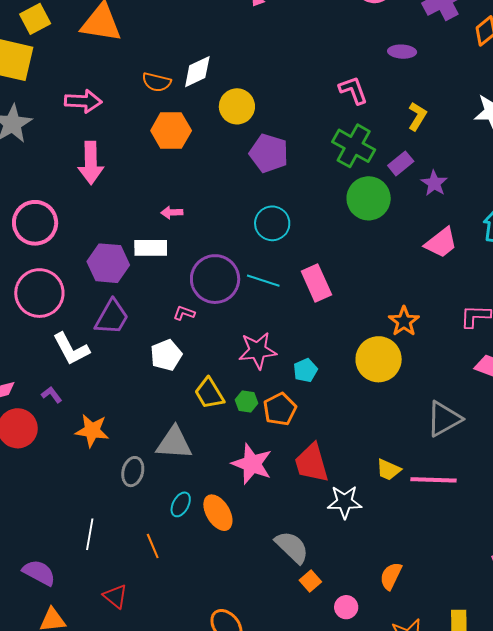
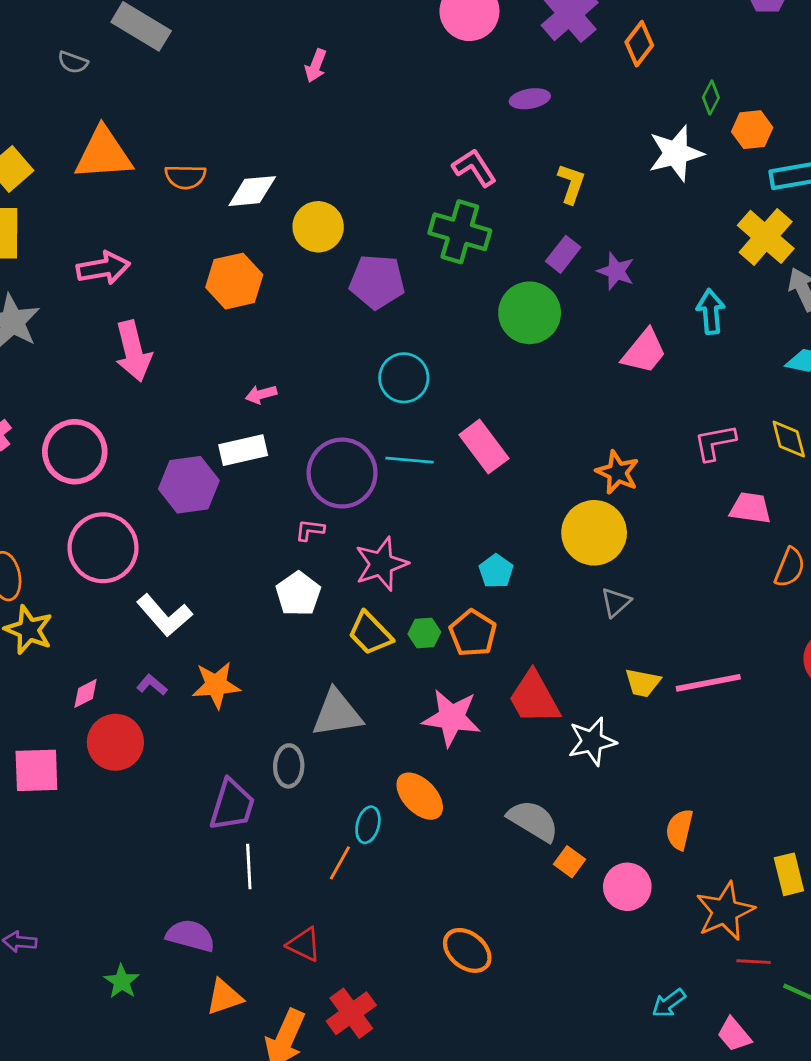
white diamond: (197, 72) -> (252, 191), turned 33
orange semicircle: (157, 82) -> (185, 177), moved
green cross: (354, 146) -> (460, 232), moved
purple trapezoid: (112, 317) -> (232, 805), moved
pink star: (258, 351) -> (381, 564), moved
gray triangle: (444, 419) -> (616, 602), moved, size x0.6
orange star: (92, 431) -> (216, 685), moved
cyan ellipse: (181, 504) -> (368, 825), moved
orange line: (153, 546) -> (340, 863), turned 65
pink circle: (346, 607) -> (627, 887), size x1.4

